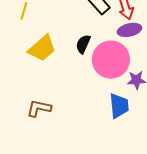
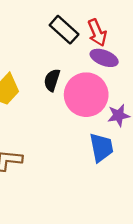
purple ellipse: (129, 30) -> (104, 58), turned 40

